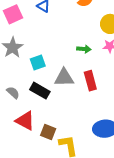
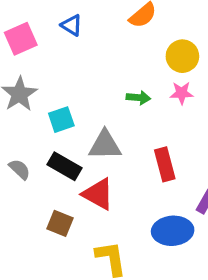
red rectangle: (90, 81) -> (165, 164), moved
red triangle: (25, 121) -> (98, 194), moved
brown square: (48, 132) -> (60, 223), moved

